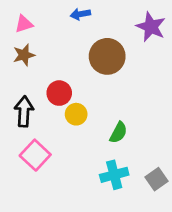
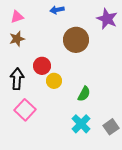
cyan cross: (114, 175) -> (81, 124), turned -30

